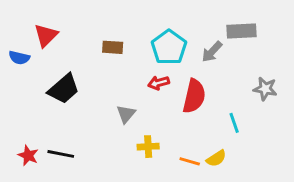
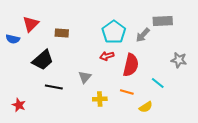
brown rectangle: (113, 47) -> (62, 33), moved
cyan line: (234, 123) -> (158, 83), turned -32
black line: (61, 154) -> (54, 87), moved
orange line: (190, 161) -> (127, 92), moved

